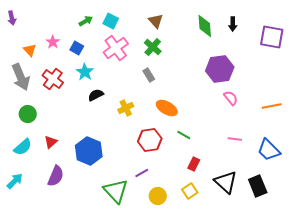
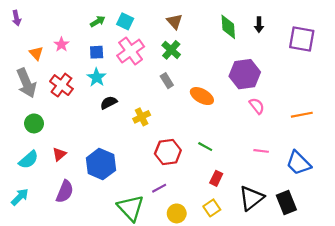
blue square: (77, 48) -> (97, 52), moved, turned -32
orange ellipse: (167, 108) -> (202, 96), moved
black triangle: (226, 182) -> (251, 198), turned 40

